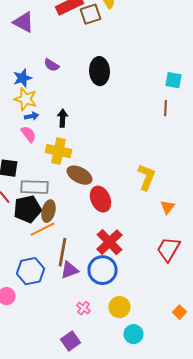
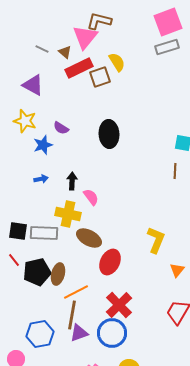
blue star: (22, 78) -> (43, 145), moved
yellow star: (26, 99) -> (25, 121), moved
pink semicircle: (28, 134) -> (91, 197), moved
gray rectangle: (34, 187) -> (44, 233), moved
red ellipse: (100, 199) -> (110, 262), turned 50
orange line: (42, 229) -> (76, 292), moved

